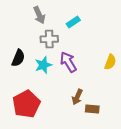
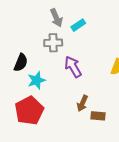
gray arrow: (39, 15) -> (56, 18), moved
cyan star: (43, 65) -> (37, 80), moved

